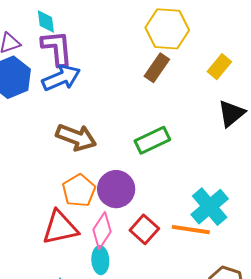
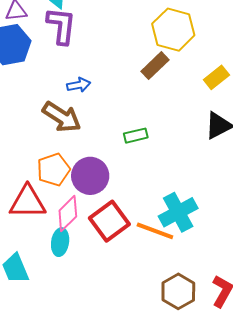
blue arrow: (61, 78) -> (79, 85), moved, size x0.6
green rectangle: (152, 140) -> (136, 136), size x0.7
red square: (144, 229) -> (109, 221), size x1.4

